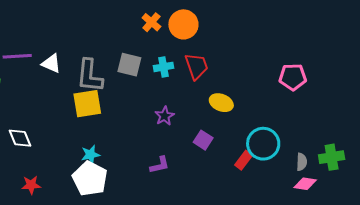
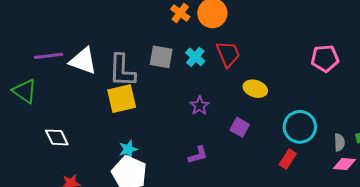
white triangle: (51, 63) -> (83, 61), size x1.4
cyan cross: (163, 67) -> (195, 57), turned -36
red rectangle: (244, 160) -> (288, 159), moved

